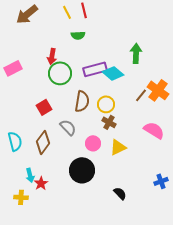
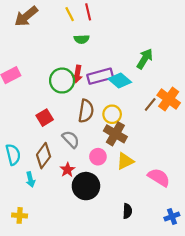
green arrow: (136, 53) -> (145, 59), turned 30
red arrow: (52, 56) -> (77, 74), moved
brown cross: (109, 122) -> (115, 134), size x1.5
pink semicircle: (154, 130) -> (159, 177), moved
cyan arrow: (30, 175) -> (30, 180), moved
blue cross: (161, 181) -> (172, 217), moved
red star: (41, 183) -> (67, 170), moved
black semicircle: (120, 193) -> (127, 211), turned 48

